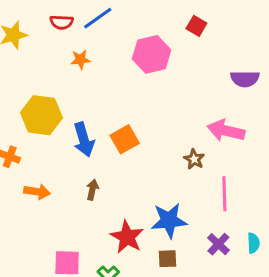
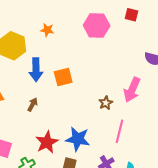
red square: (196, 26) -> (132, 15), turned -32
orange star: (80, 60) -> (47, 30), moved
pink arrow: (226, 131) -> (132, 90), turned -95

